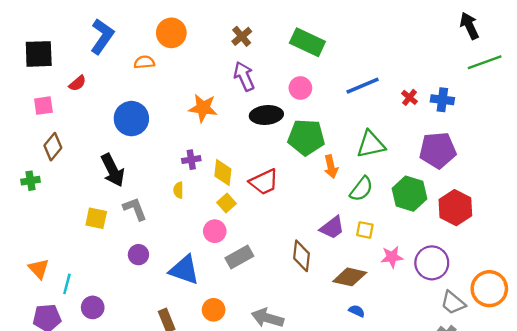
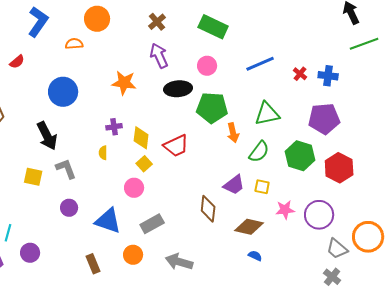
gray rectangle: (239, 257) -> (152, 224), moved

